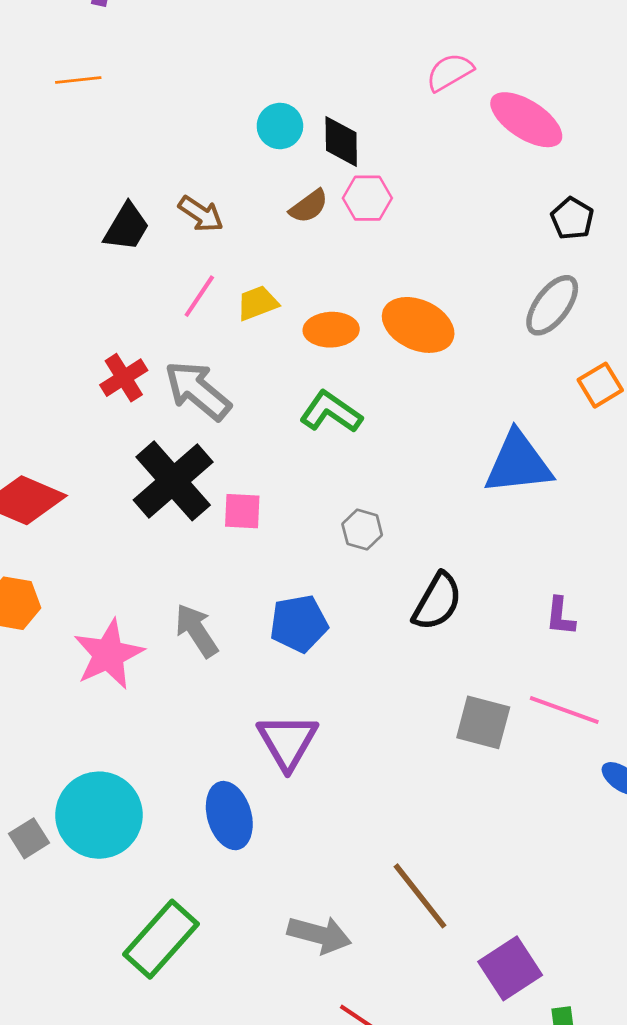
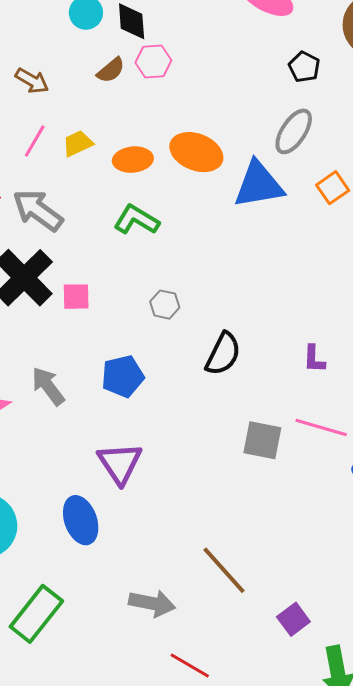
blue triangle: (518, 463) -> (259, 185), moved
purple square: (510, 968) -> (293, 619), size x0.7

